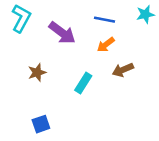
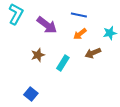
cyan star: (145, 14) -> (110, 33), moved
brown star: (37, 72) -> (38, 55), moved
blue square: (41, 124) -> (31, 94), turned -32

